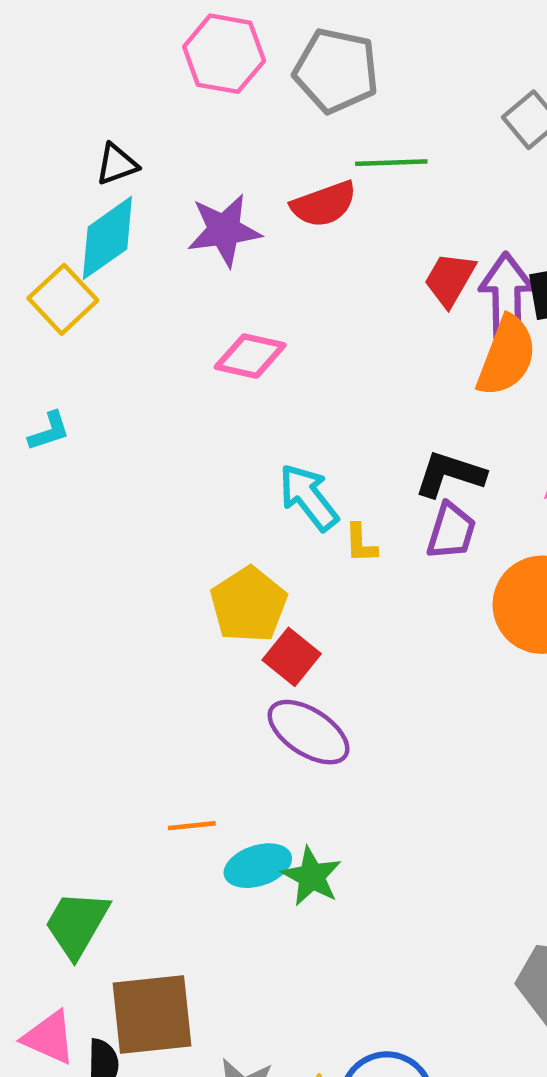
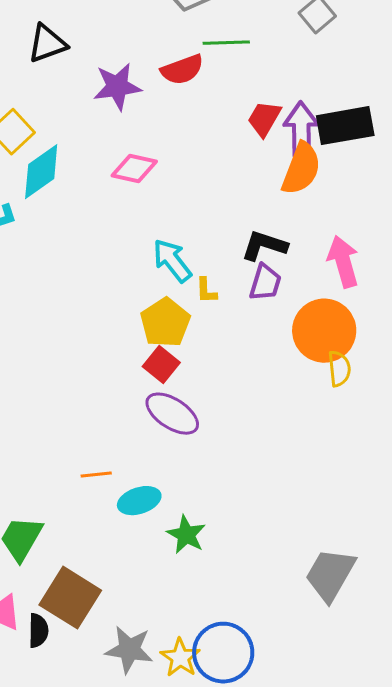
black triangle: (117, 164) -> (47, 44), size x1.4
cyan diamond: (107, 238) -> (41, 172), moved
yellow pentagon: (249, 605) -> (165, 323), moved
green star: (312, 876) -> (186, 535), moved
brown square: (152, 1015) -> (70, 598), turned 38

